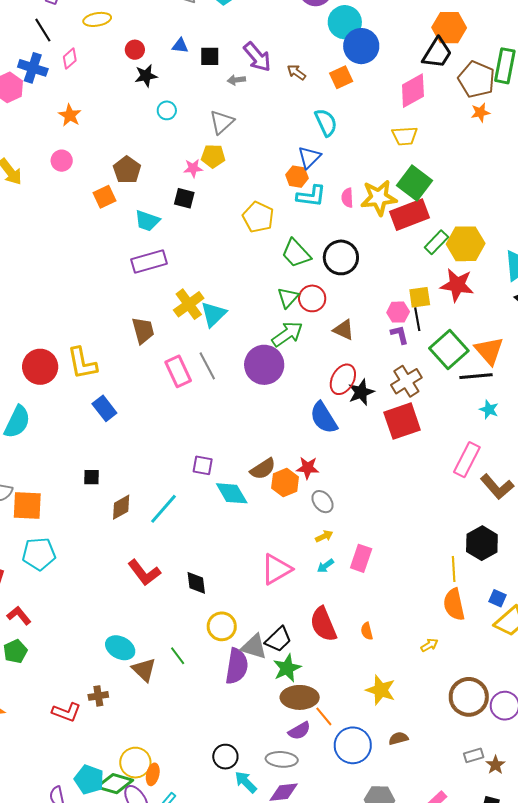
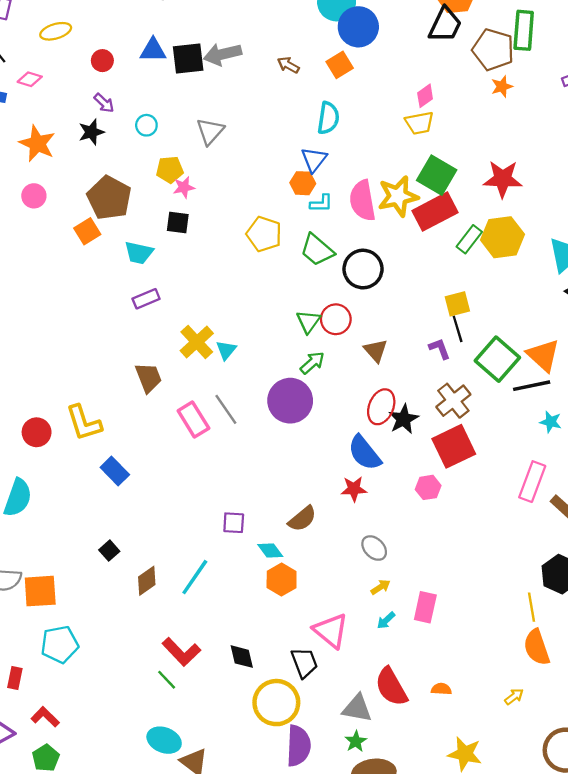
blue triangle: (180, 46) -> (153, 50), size x1.4
black square: (210, 56) -> (188, 58), size x1.4
purple arrow: (257, 57) -> (104, 103), moved, size x0.6
pink diamond: (70, 59) -> (30, 79), turned 65
black star: (146, 76) -> (91, 132), moved
gray arrow: (236, 80) -> (222, 54), moved, size x1.8
pink diamond: (413, 91) -> (425, 96), moved, size x0.6
orange star: (70, 115) -> (37, 143), size x1.4
cyan semicircle: (326, 122) -> (328, 118), turned 40
yellow pentagon: (213, 156) -> (170, 170), moved
brown pentagon: (127, 170) -> (109, 198), size x1.4
cyan L-shape: (311, 196) -> (321, 203), size x0.7
pink semicircle: (347, 198) -> (362, 201), size x1.8
green trapezoid: (296, 253) -> (317, 250), moved
purple rectangle: (149, 261) -> (146, 299), size x0.7
red star: (457, 285) -> (503, 179), moved
pink hexagon: (398, 312) -> (428, 487), moved
cyan triangle: (213, 314) -> (226, 350), size x0.7
brown triangle: (344, 330) -> (376, 351), turned 30
green arrow: (287, 334) -> (312, 363), size x0.7
red circle: (40, 367) -> (37, 432), size x0.7
red star: (308, 468) -> (354, 489), moved
black square: (91, 477) -> (109, 551), turned -36
orange hexagon: (285, 482) -> (282, 580), moved
cyan diamond: (232, 493) -> (270, 550), size x0.7
pink triangle: (276, 569) -> (331, 631), turned -44
yellow circle: (222, 626) -> (276, 703), size x1.4
orange semicircle: (367, 631) -> (441, 689), turned 114
black trapezoid: (278, 639) -> (304, 663), moved, turned -60
gray triangle: (254, 647) -> (357, 708), moved
green line: (178, 656) -> (167, 680), moved
green star: (287, 668) -> (356, 741), size x0.7

